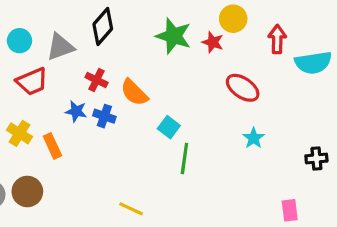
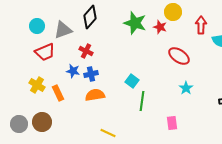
orange semicircle: (134, 93) -> (95, 95), moved, turned 126
blue cross: (104, 116) -> (91, 74), turned -32
pink rectangle: (290, 210) -> (172, 123), moved

